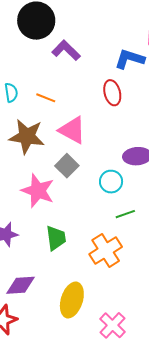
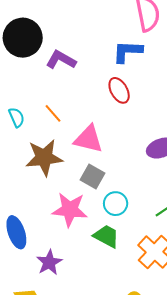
orange line: (46, 98) -> (53, 113), turned 42
cyan circle: (111, 182) -> (116, 204), moved
green trapezoid: (56, 238) -> (106, 236), moved, turned -40

